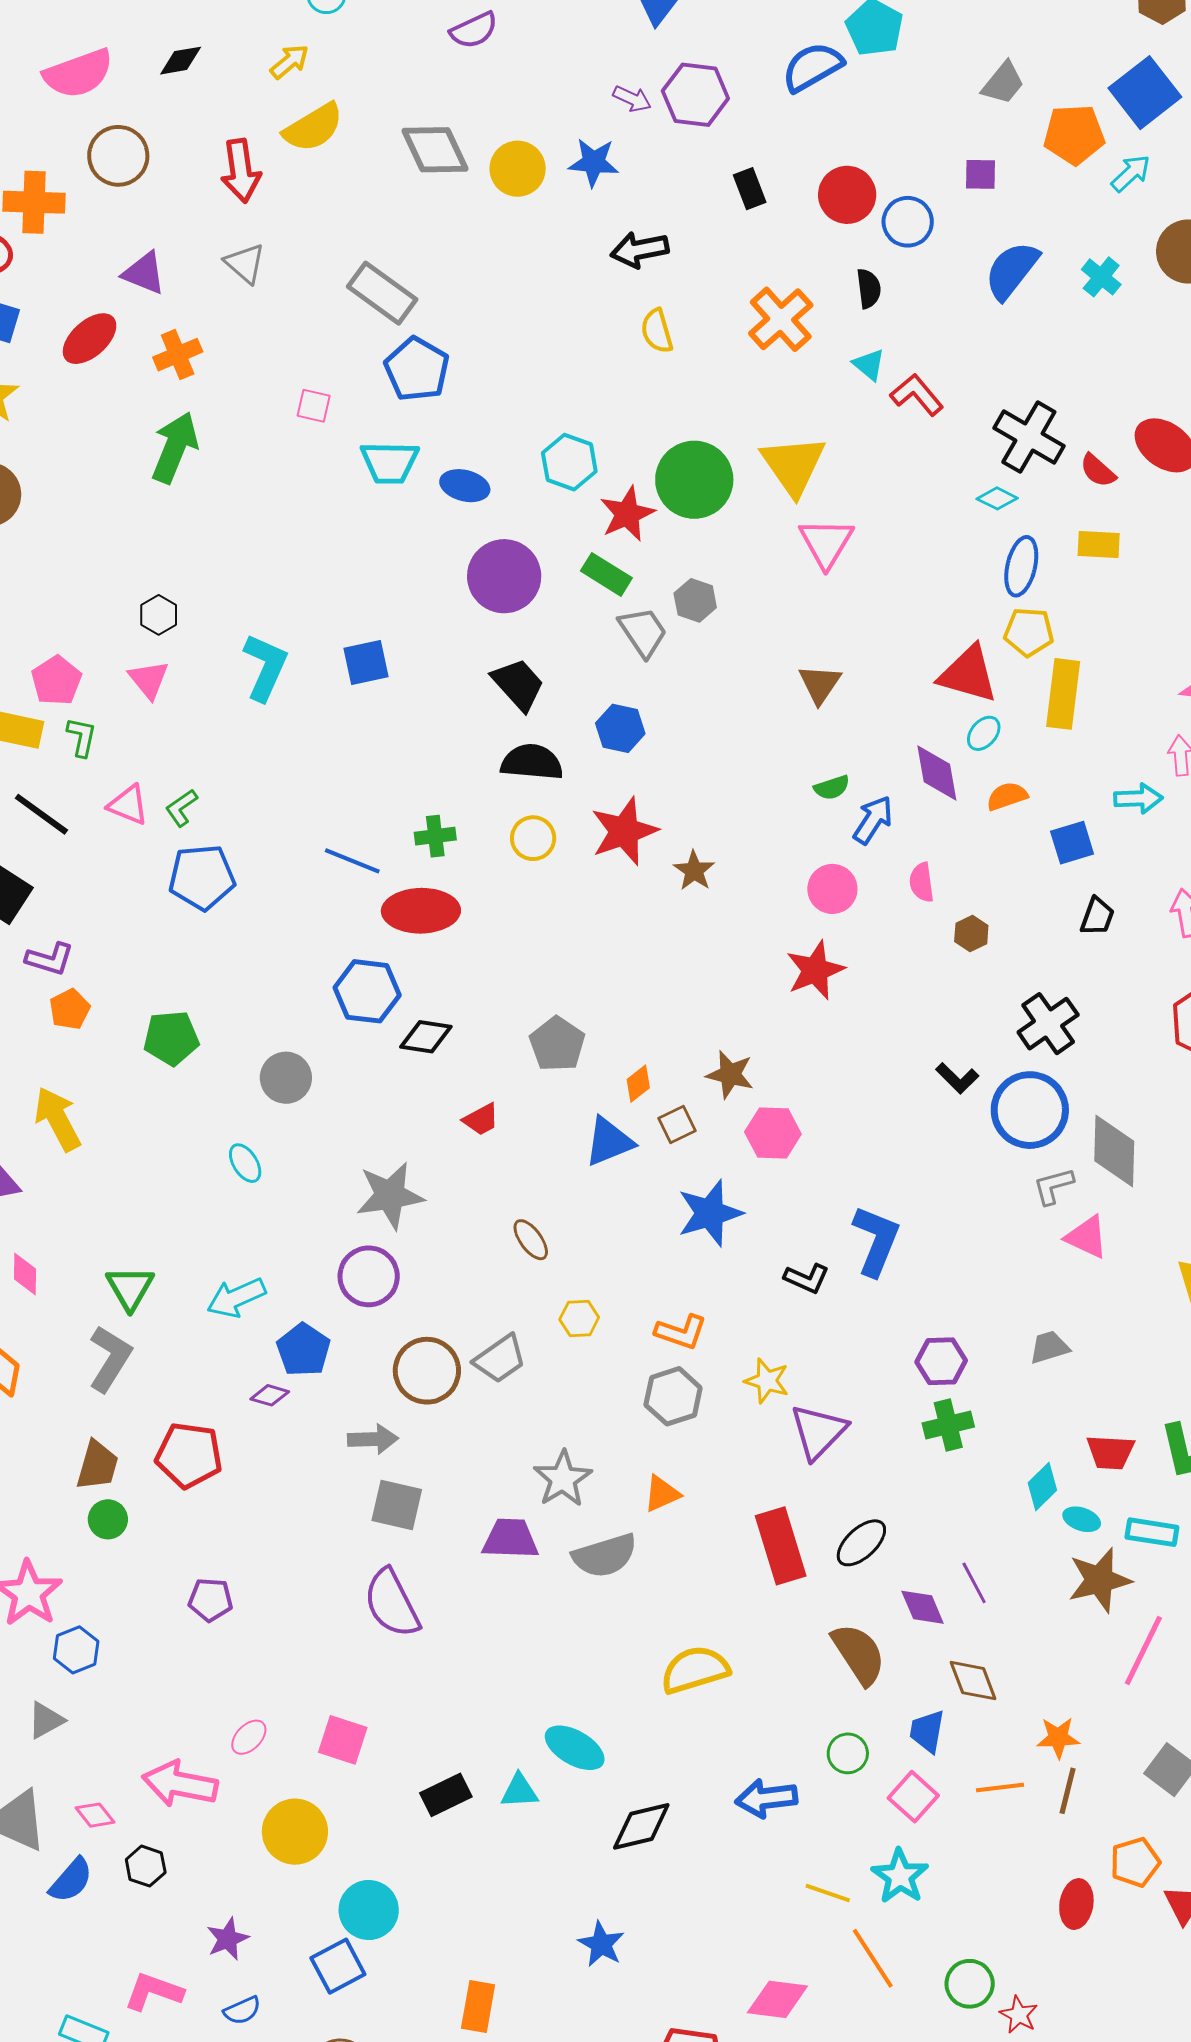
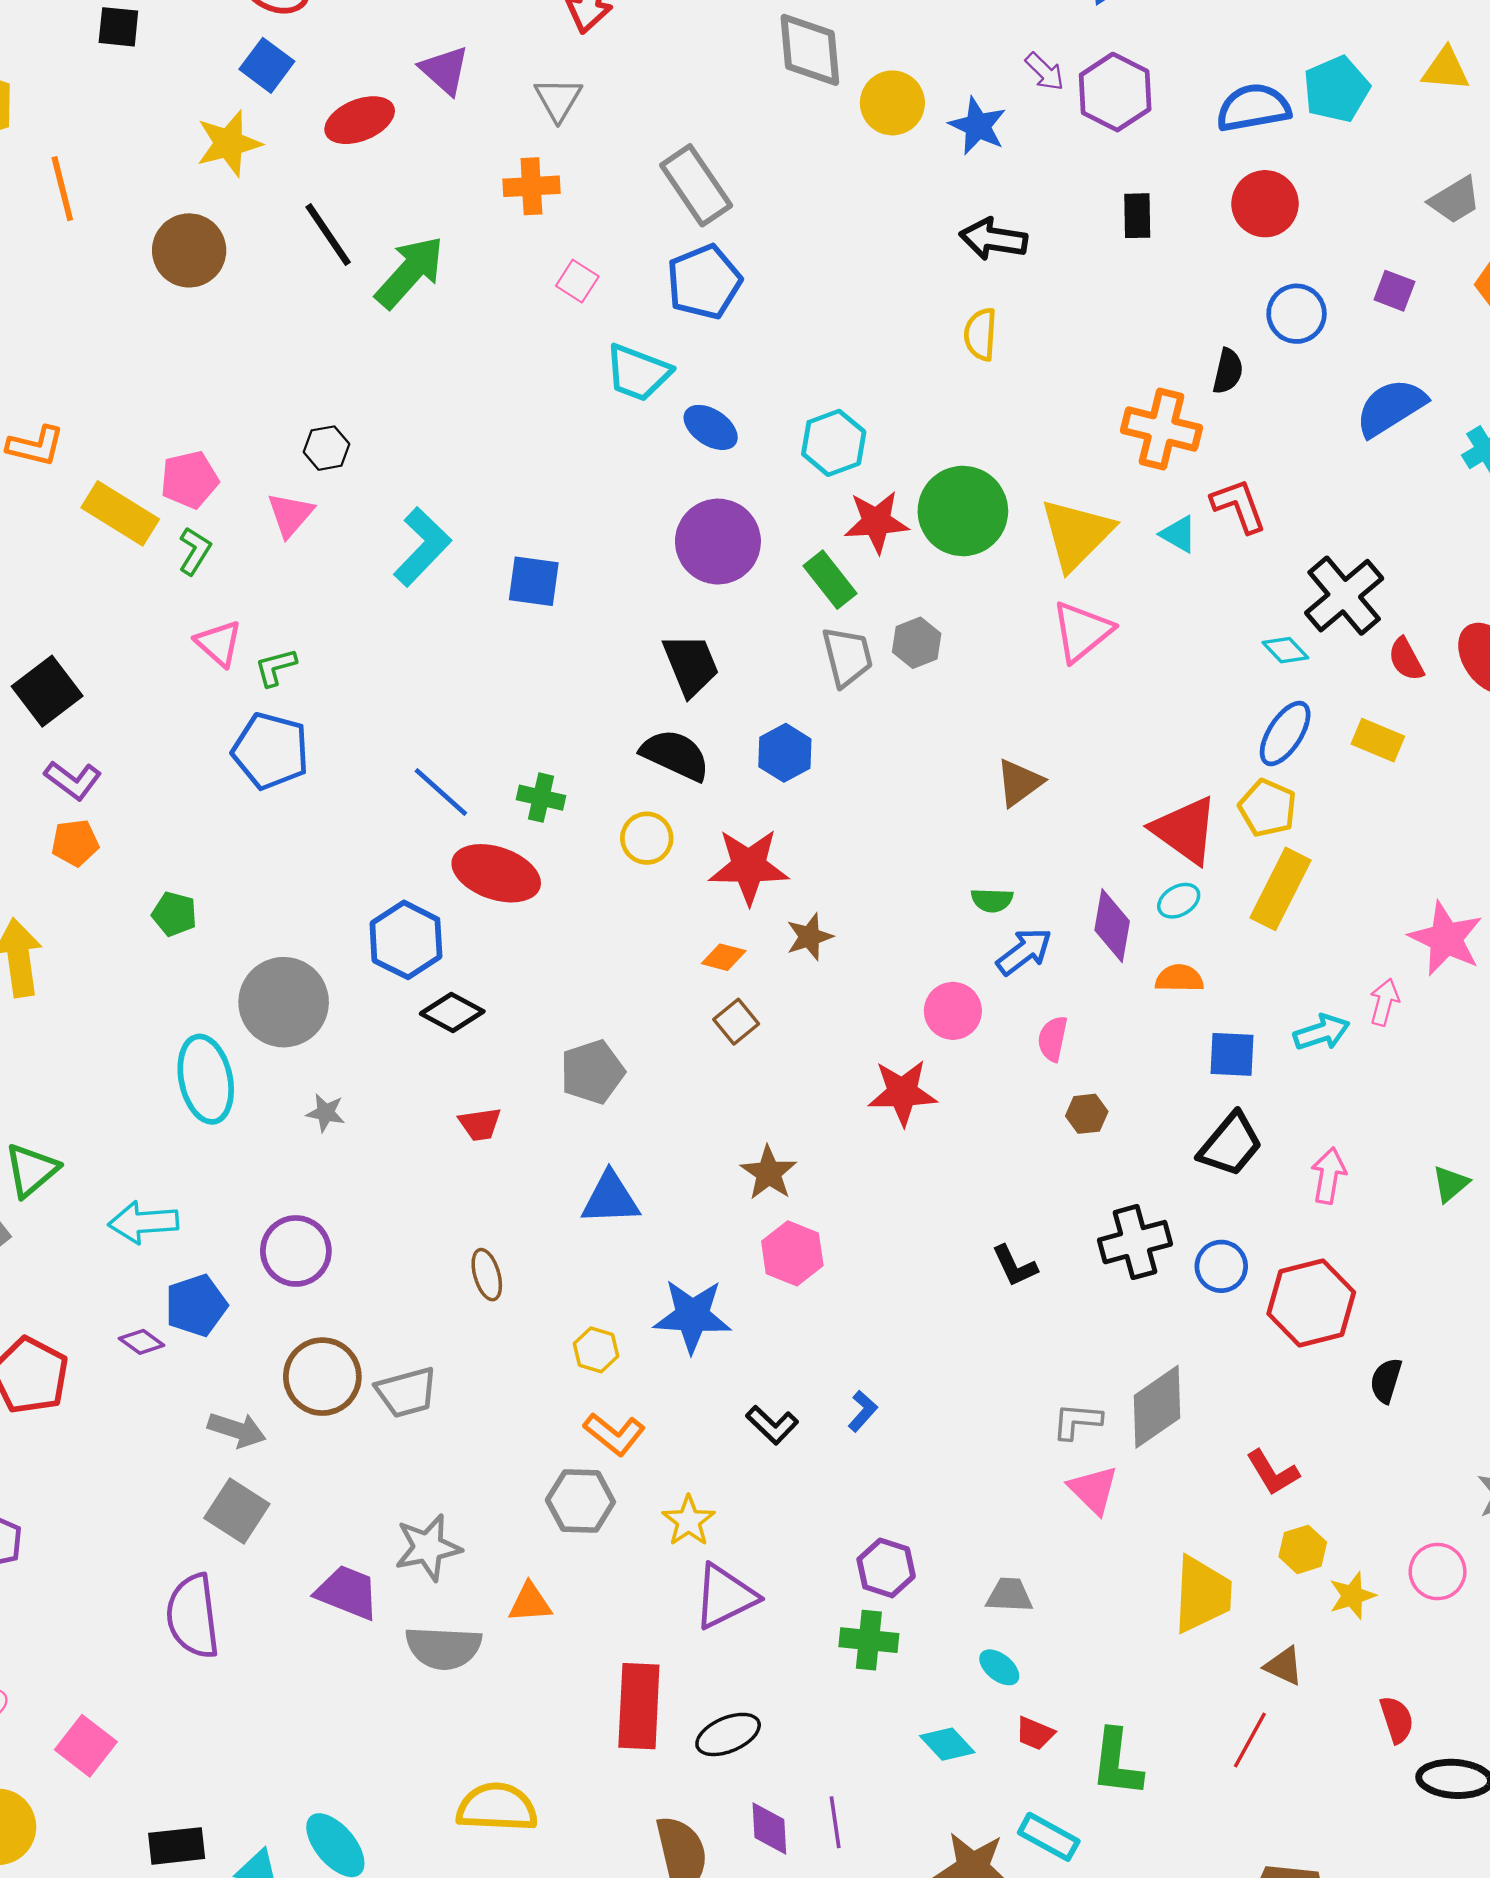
red circle: (847, 195) -> (1265, 204), moved
orange cross: (781, 319) -> (1161, 429), moved, turned 36
orange cross: (178, 355) -> (531, 186), moved
cyan triangle: (869, 365) -> (1179, 534), moved, turned -30
cyan arrow: (1138, 798) -> (1322, 1032), turned -36
black line: (41, 814) -> (328, 235), moved
black trapezoid: (1097, 916) -> (1231, 1145), size x1.5
green pentagon: (171, 1038) -> (174, 914), size x0.7
gray circle: (286, 1078) -> (284, 1002), size x1.5
orange diamond: (638, 1084) -> (724, 957), moved, turned 33
blue circle: (1030, 1110) -> (1221, 1266), moved, size x0.6
brown square: (677, 1125) -> (736, 1022), moved, turned -33
gray diamond: (1114, 1151) -> (1157, 1407), turned 34
cyan ellipse: (245, 1163) -> (206, 1079), size x1.8
gray star: (390, 1195) -> (326, 1113), moved, size x0.5
blue L-shape: (876, 1241) -> (863, 1411), size x0.5
yellow hexagon: (579, 1318) -> (596, 1350), moved
red trapezoid: (1110, 1452) -> (1035, 1733), size x0.7
cyan diamond: (1042, 1487) -> (947, 1744), turned 72
cyan ellipse: (1082, 1519) -> (999, 1667), moved

